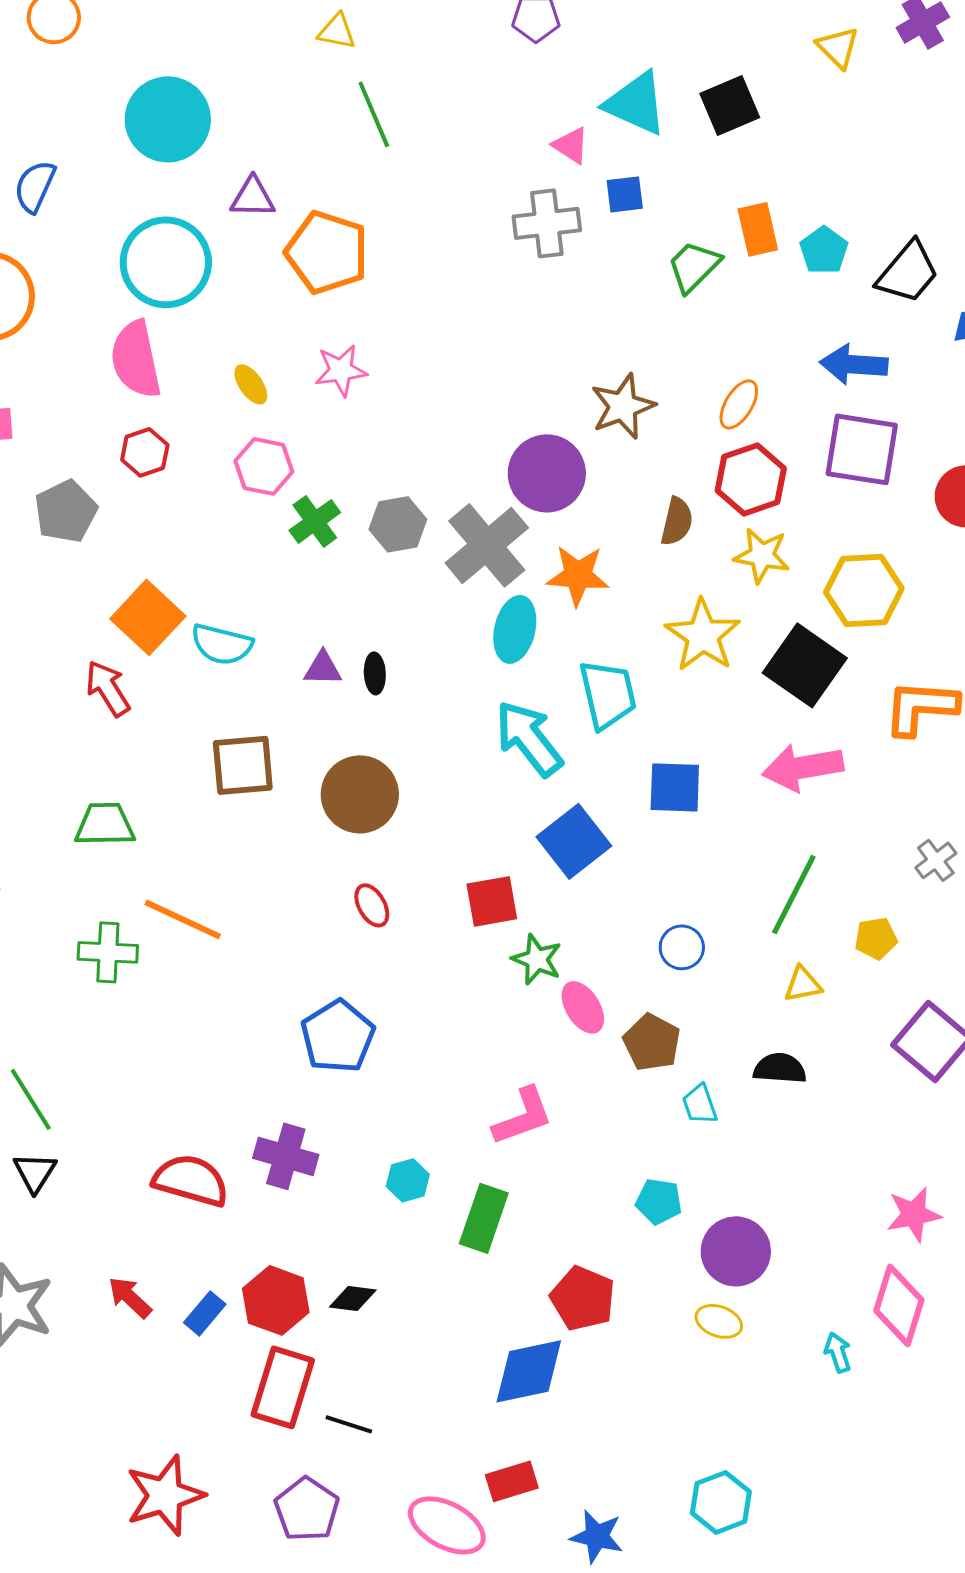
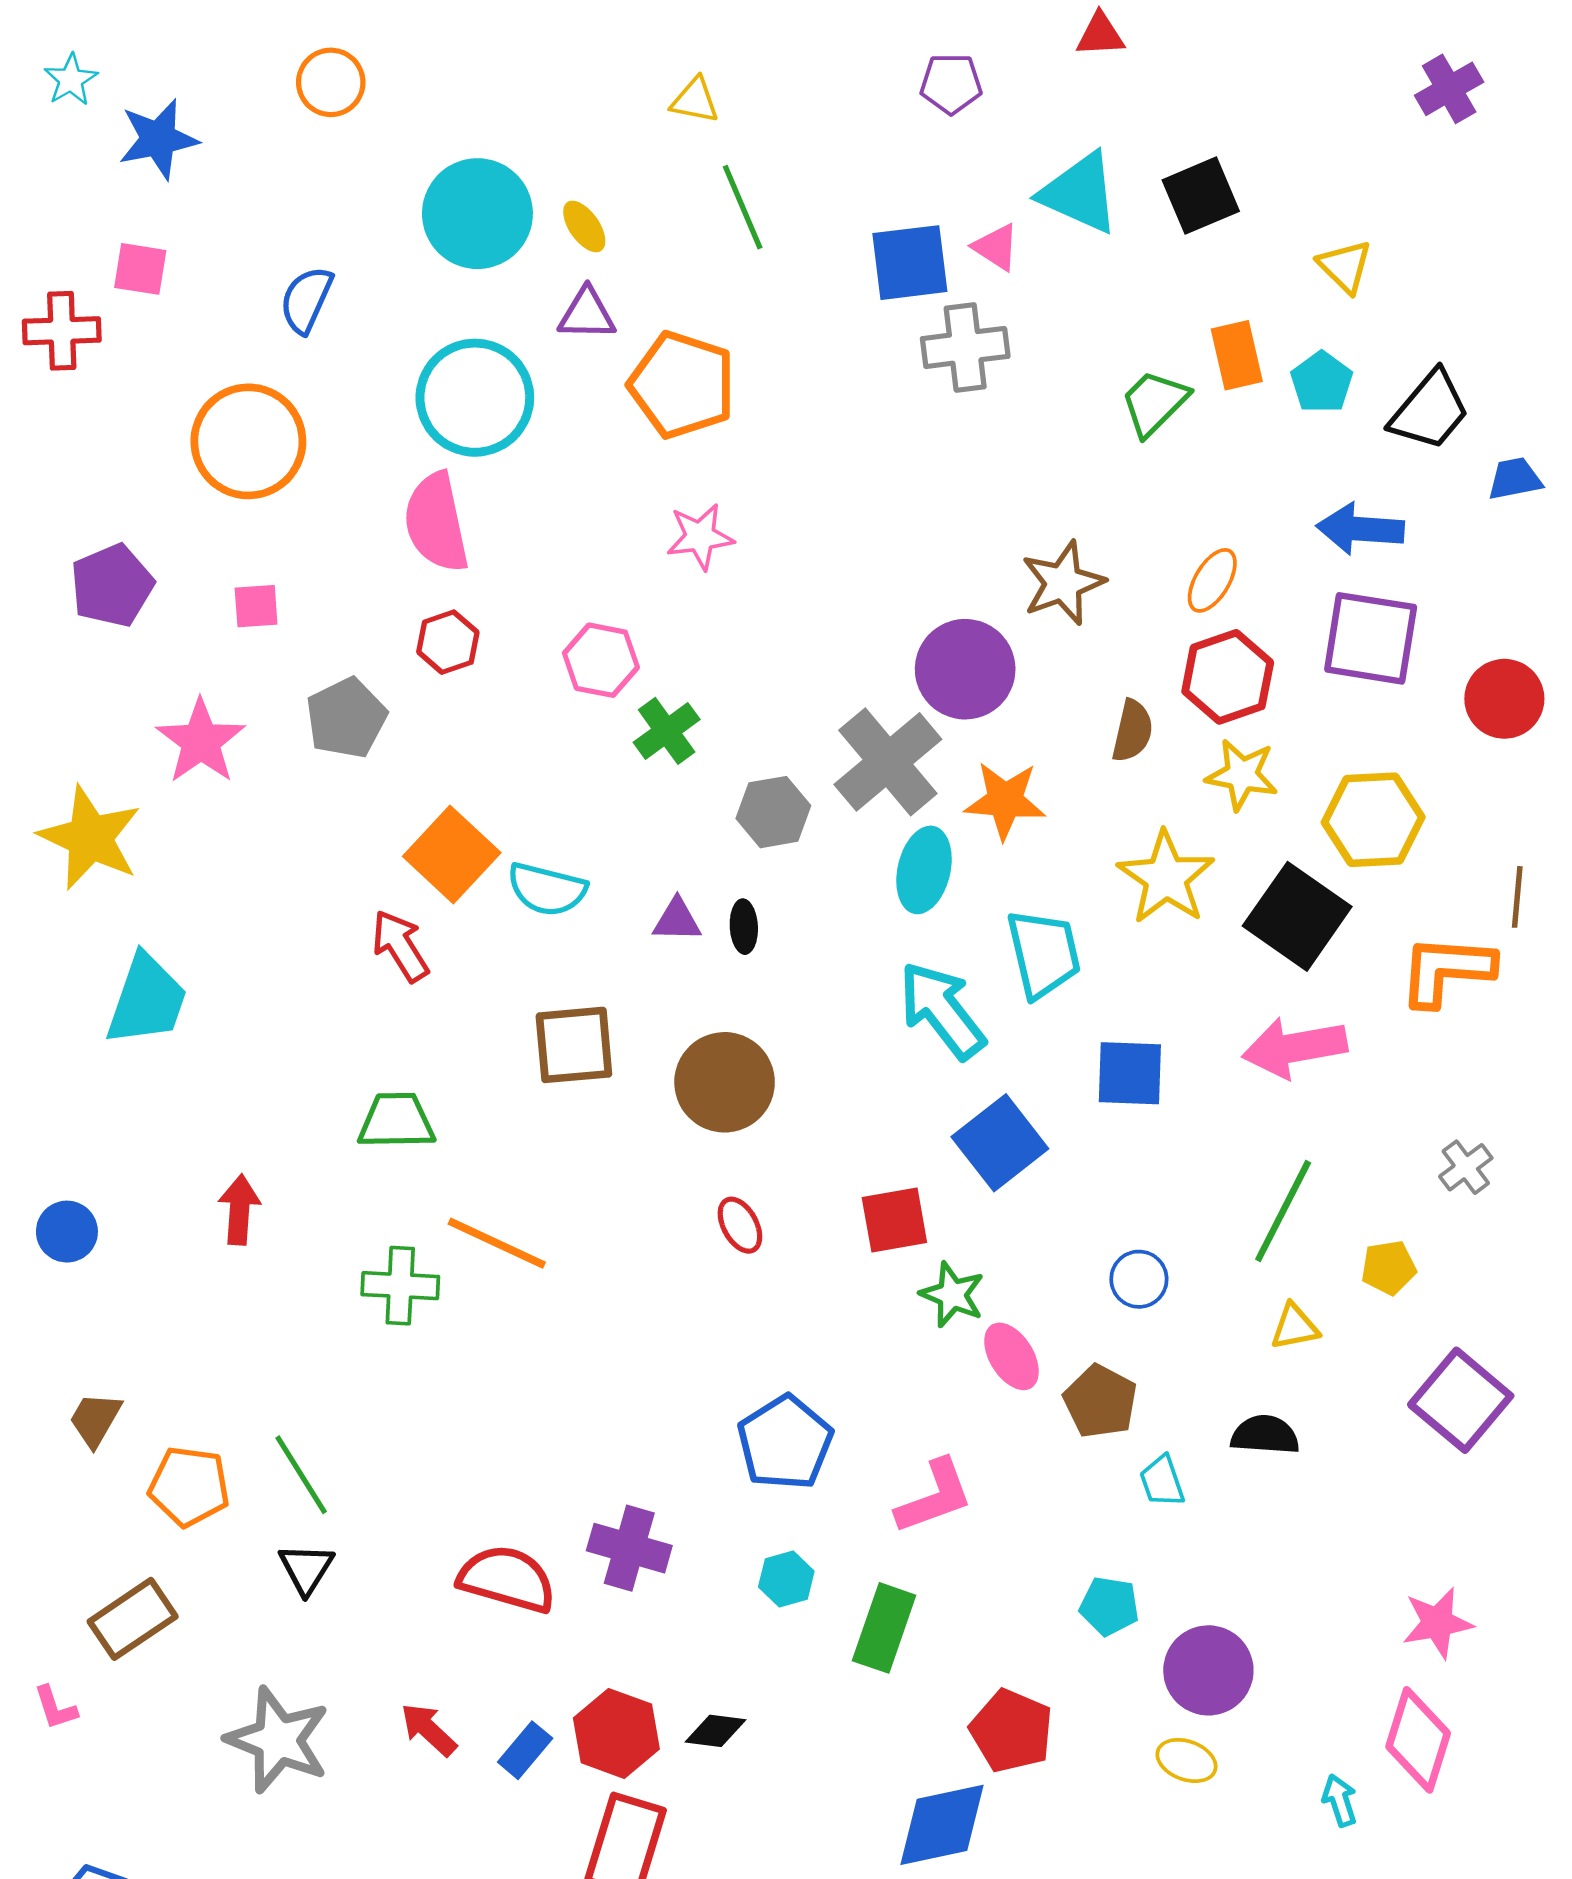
yellow triangle: (838, 47) -> (1345, 266), moved
blue square: (625, 194) -> (910, 263), moved, size x1.6
yellow ellipse: (251, 384) -> (584, 226), moved
gray hexagon: (398, 524) -> (773, 812), moved
blue pentagon: (338, 1036) -> (785, 1443), moved

